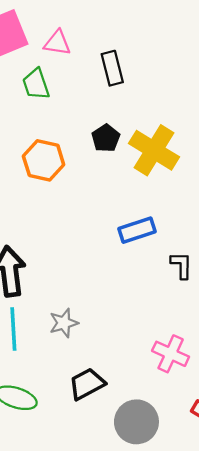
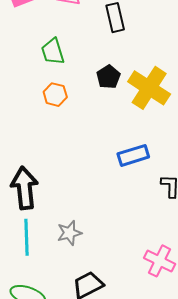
green trapezoid: (36, 84) -> (53, 52), moved
orange hexagon: (44, 160) -> (55, 95), size x0.7

